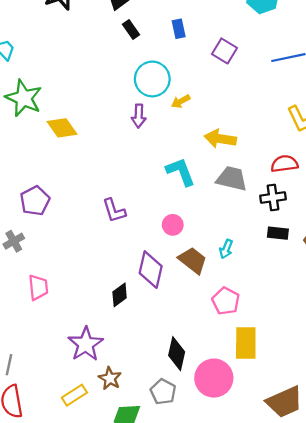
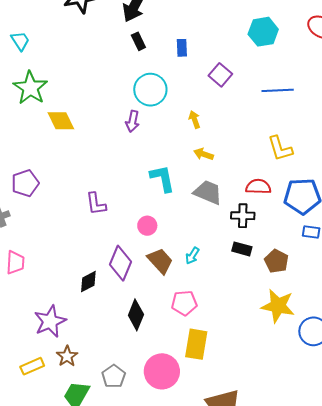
yellow arrow: (181, 101) -> (194, 119), moved, turned 90
yellow arrow: (220, 139) -> (203, 154), size x0.7
pink pentagon: (226, 301) -> (184, 303), turned 30
black diamond: (177, 354) -> (136, 315), moved

